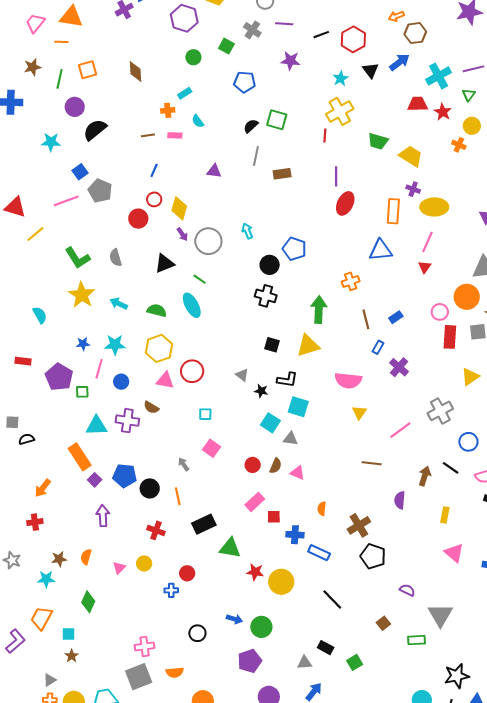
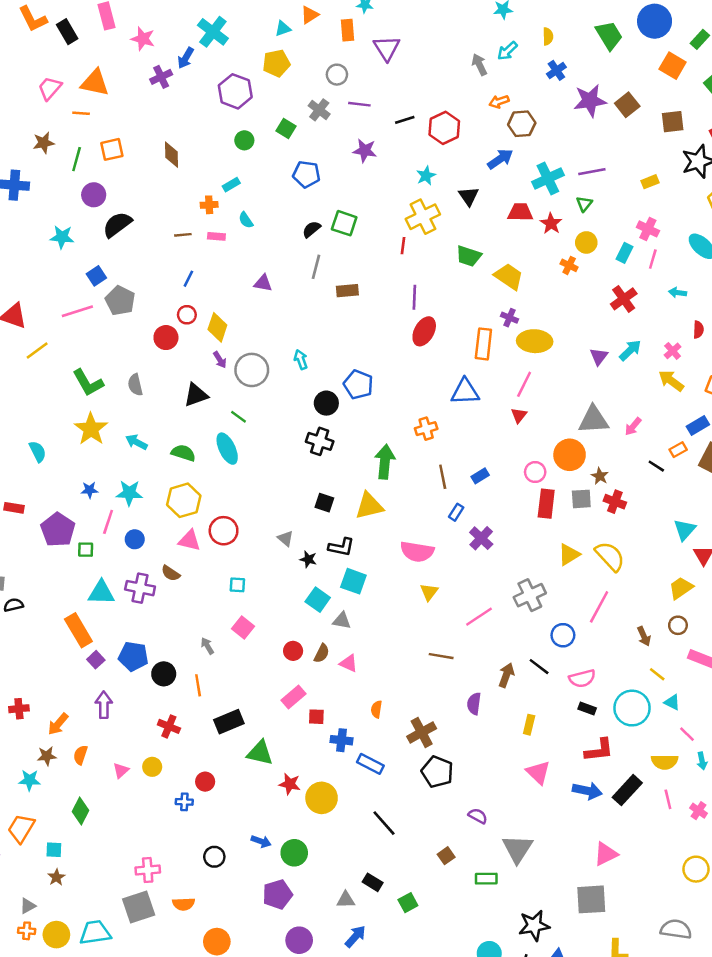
black triangle: (371, 70) -> (469, 196), moved
orange arrow: (43, 488) -> (58, 724), moved

